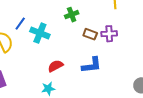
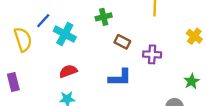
purple cross: (109, 34) -> (152, 54), moved
red semicircle: (56, 66) -> (68, 71), moved

